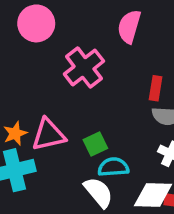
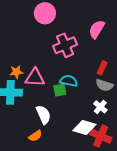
cyan semicircle: (113, 167) -> (69, 81), moved
white semicircle: (99, 192) -> (43, 115), moved

